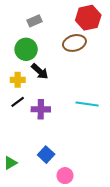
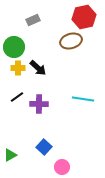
green circle: (26, 49) -> (14, 47), moved
yellow cross: (18, 80) -> (18, 68), moved

